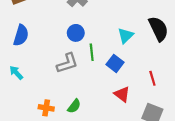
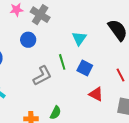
blue circle: (76, 33) -> (28, 40), moved
cyan triangle: (126, 36) -> (79, 38), moved

